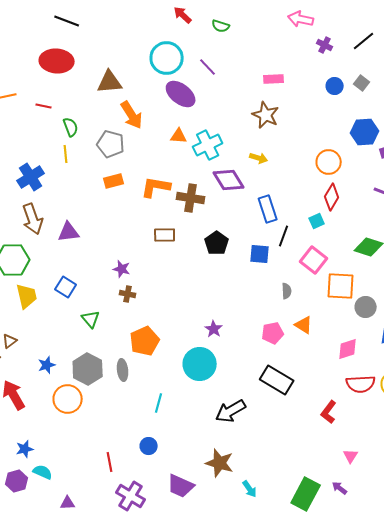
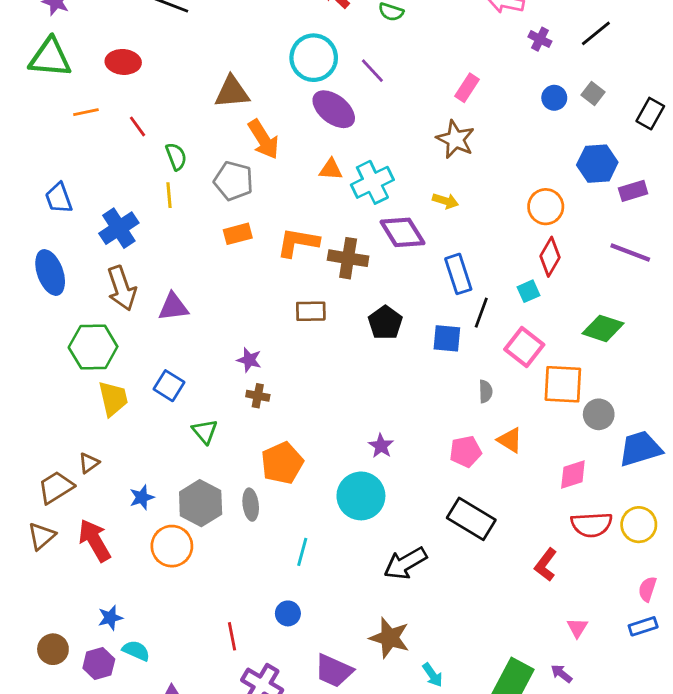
red ellipse: (57, 61) -> (123, 62), moved, size x0.7
pink rectangle: (274, 79) -> (467, 88), turned -54
red line: (44, 106) -> (137, 126), turned 42

